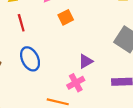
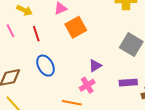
orange square: (66, 17) -> (76, 27), size x1.5

